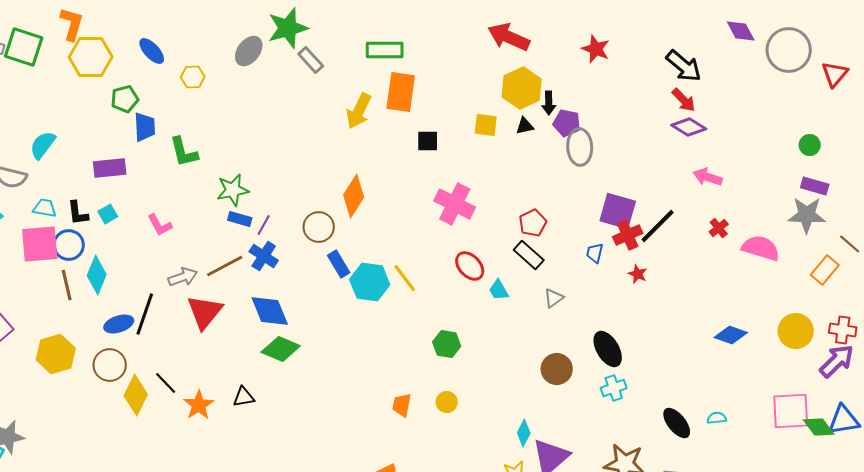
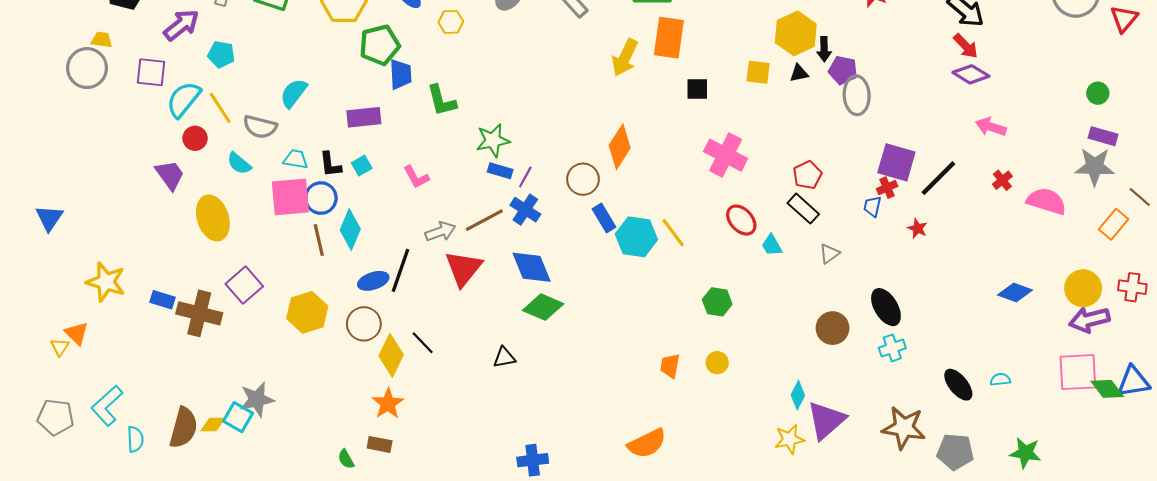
green pentagon: (125, 99) -> (380, 45), size x1.4
red cross: (628, 235) -> (887, 188), moved, size x0.7
purple arrow: (837, 361) -> (1089, 320), moved, turned -150
orange star: (199, 405) -> (388, 404), moved

